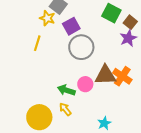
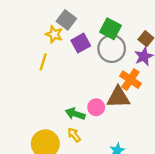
green square: (111, 13) -> (111, 29), moved
gray circle: (81, 47) -> (112, 49), moved
orange cross: (122, 76) -> (130, 80), moved

